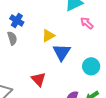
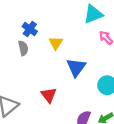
yellow triangle: (48, 36) -> (56, 43), moved, turned -32

